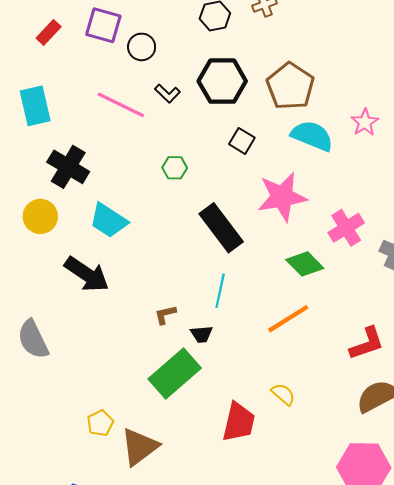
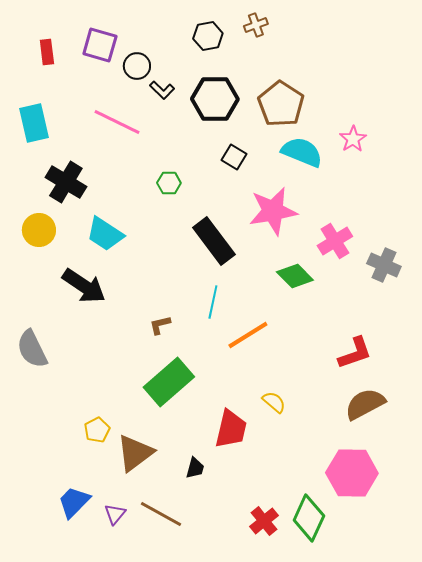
red rectangle: (49, 32) -> (47, 52), turned -50
black L-shape: (167, 93) -> (162, 90), moved
orange line: (288, 319) -> (248, 335), moved
black trapezoid: (201, 334) -> (195, 468), moved, turned -70

